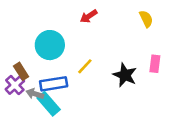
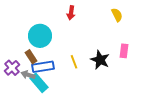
red arrow: (89, 16) -> (71, 13), turned -48
yellow line: (85, 66) -> (74, 62), moved, turned -64
brown rectangle: (21, 71) -> (31, 57), moved

